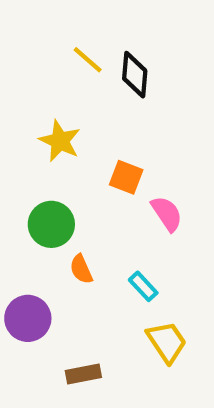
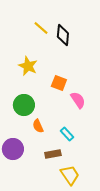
yellow trapezoid: (167, 342) -> (70, 175), moved
brown rectangle: (83, 374) -> (53, 154), moved

